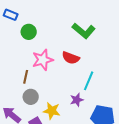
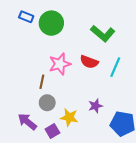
green circle: (29, 32) -> (51, 23), moved, size x1.5
cyan line: (89, 81) -> (115, 67), moved

